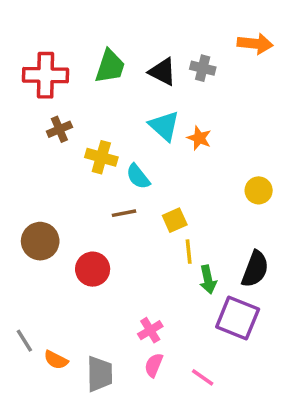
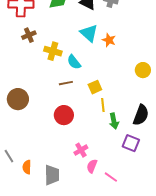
red circle: (93, 269) -> (64, 115), moved
purple square: (238, 318) -> (131, 143), size x0.7
orange semicircle: (56, 360) -> (27, 167), turned 64
pink semicircle: (154, 365) -> (92, 166), moved

